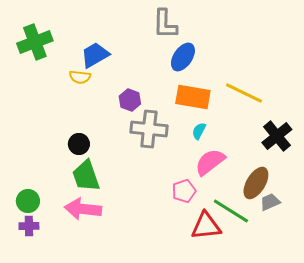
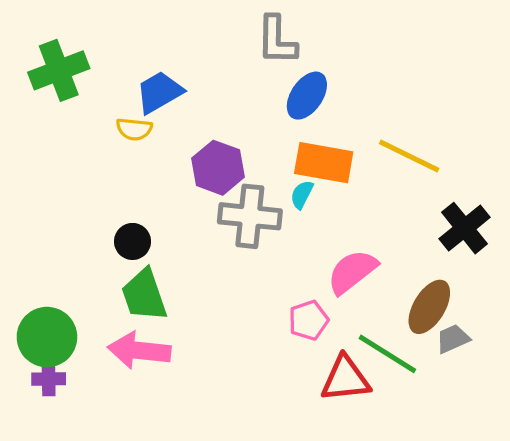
purple hexagon: (130, 100) -> (218, 168), size x1.4
cyan semicircle: (199, 131) -> (302, 195), moved
green circle: (28, 201) -> (47, 337), size x1.5

